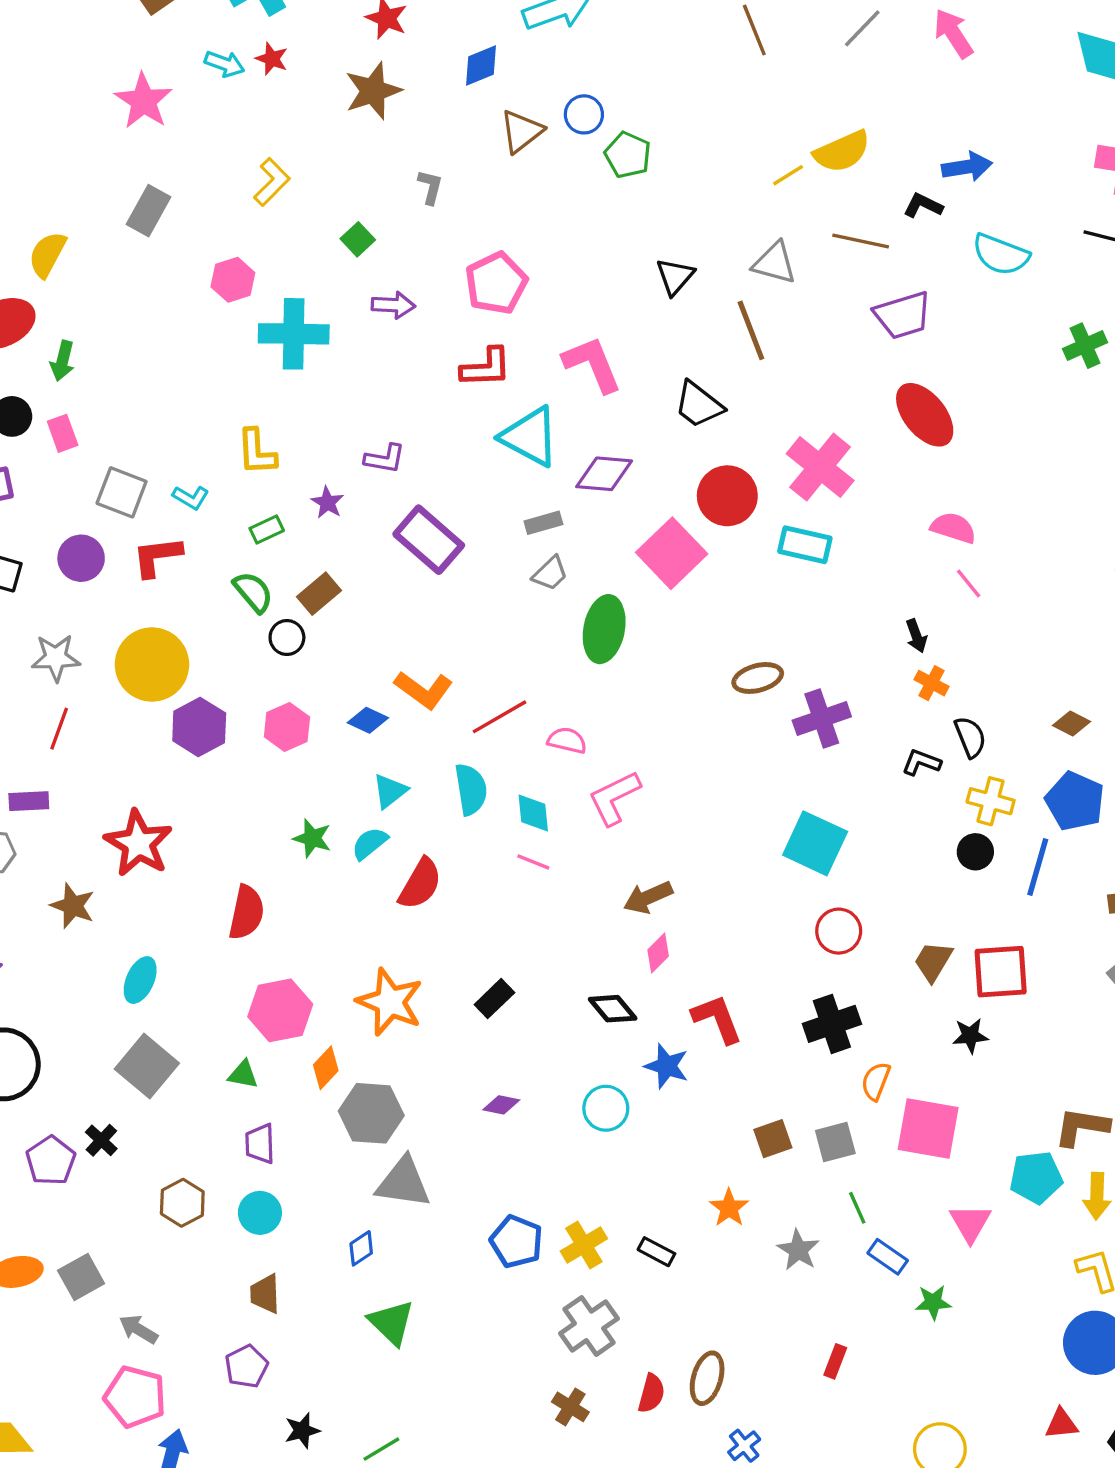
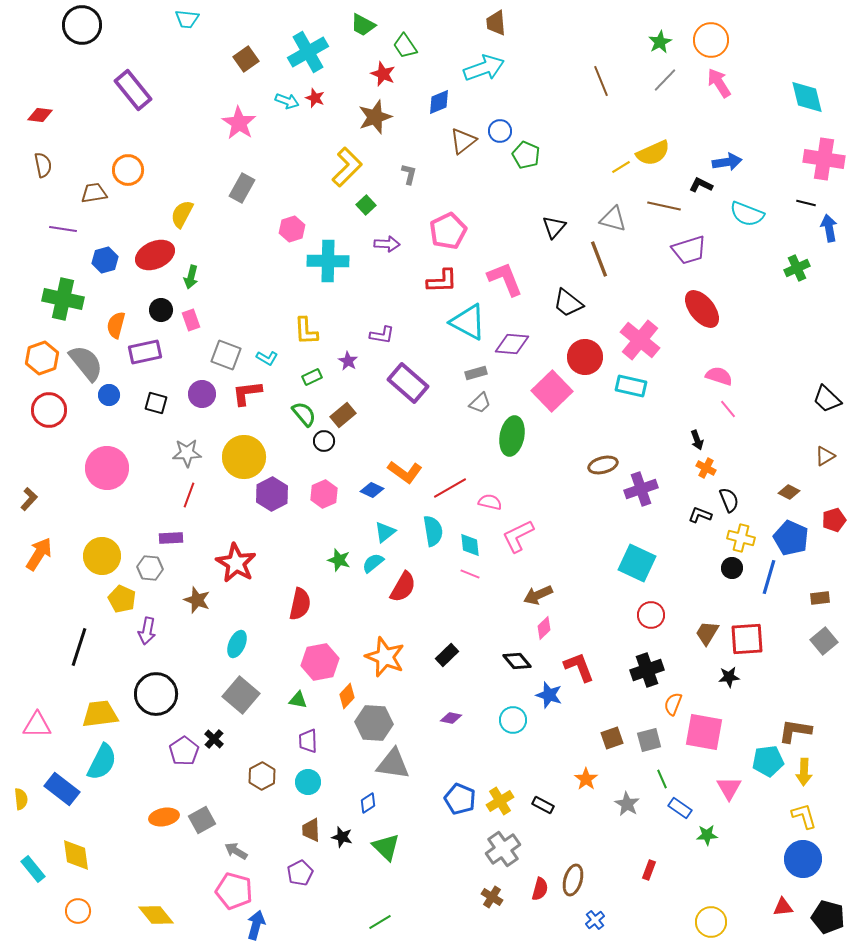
yellow L-shape: (272, 182) -> (347, 167), moved, size x1.4
black star: (302, 1431) -> (342, 837), moved, turned 30

